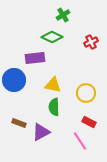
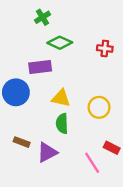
green cross: (63, 15) -> (42, 17), moved
red cross: (91, 42) -> (105, 48), turned 32
red rectangle: (89, 122) -> (112, 148), moved

